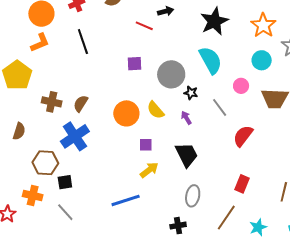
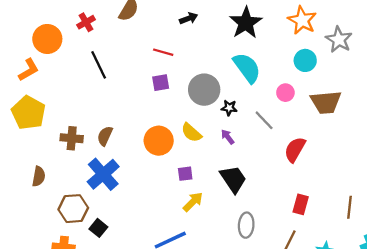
red line: (144, 26) -> (163, 52), moved
orange L-shape: (40, 43) -> (29, 70), moved
black square: (65, 182) -> (98, 228), turned -35

